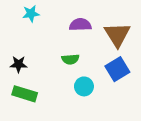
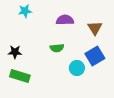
brown triangle: (117, 35) -> (95, 28), size x0.7
cyan circle: (84, 86) -> (77, 68), moved

